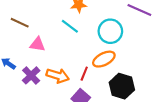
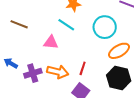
pink triangle: (37, 44) -> (51, 42), moved
orange ellipse: (104, 59) -> (119, 51), moved
purple cross: (31, 75) -> (33, 73), turned 30

